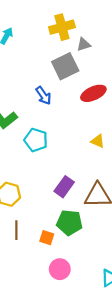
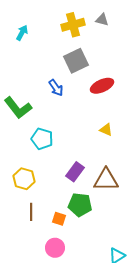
gray triangle: (84, 44) -> (102, 20), moved, turned 32
cyan pentagon: (36, 140) -> (42, 139), moved
pink circle: (60, 269) -> (55, 248), moved

